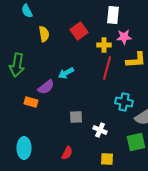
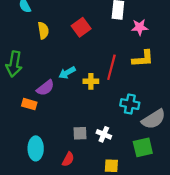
pink star: (124, 37) -> (140, 27), moved
yellow cross: (104, 45) -> (91, 81), moved
gray square: (76, 117) -> (80, 133), moved
cyan ellipse: (24, 148) -> (36, 148), moved

